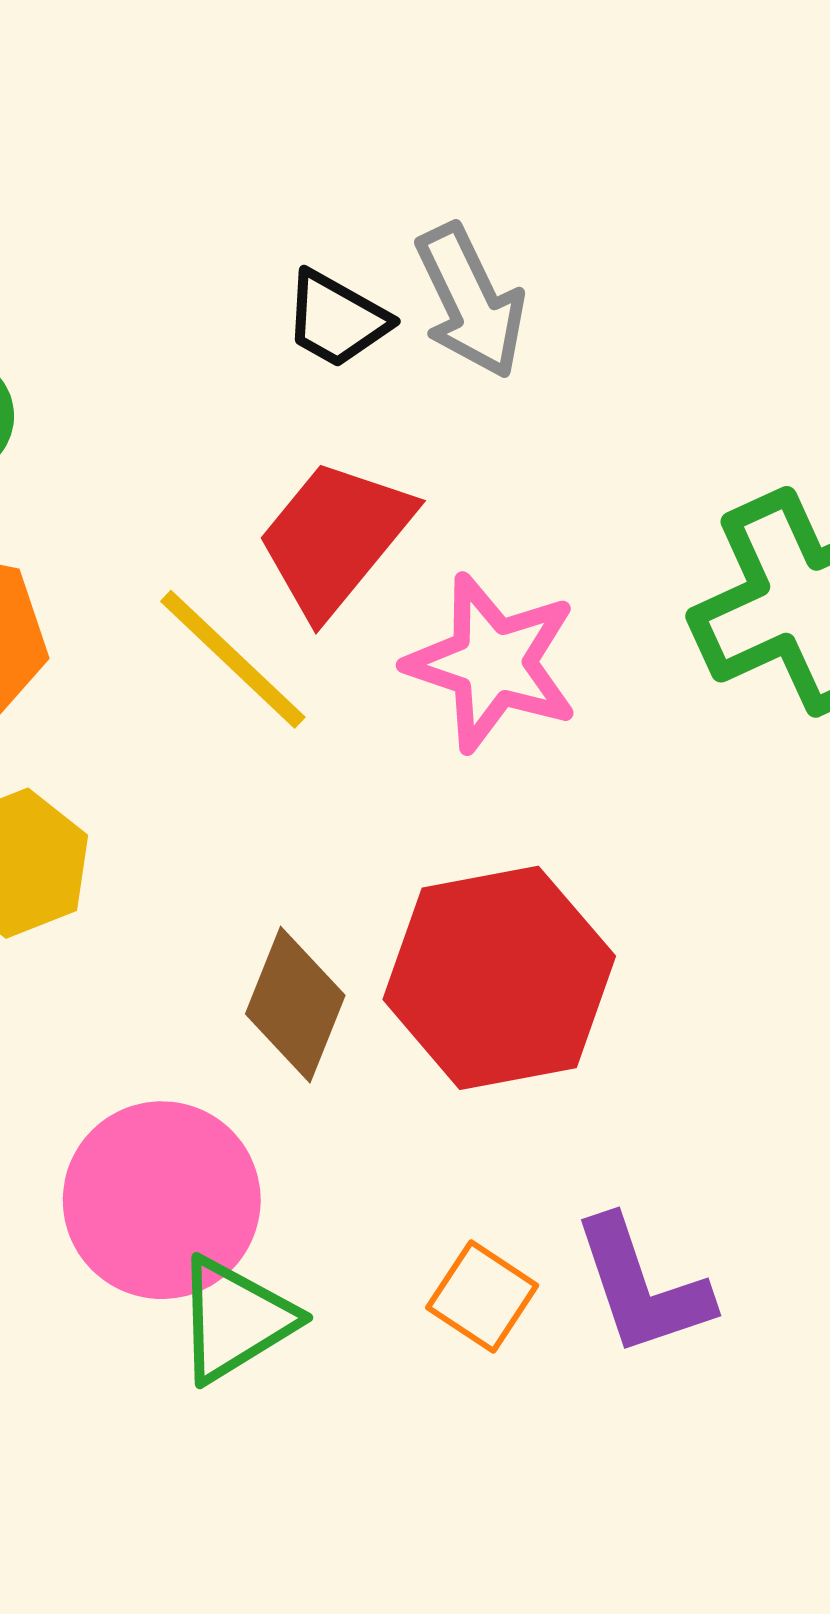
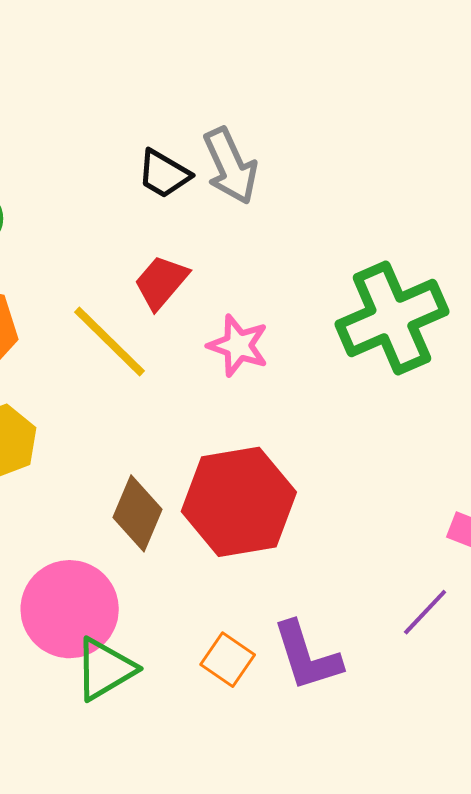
red trapezoid: (335, 538) -> (161, 282), size x0.7
pink star: (492, 663) -> (238, 346), size x0.7

